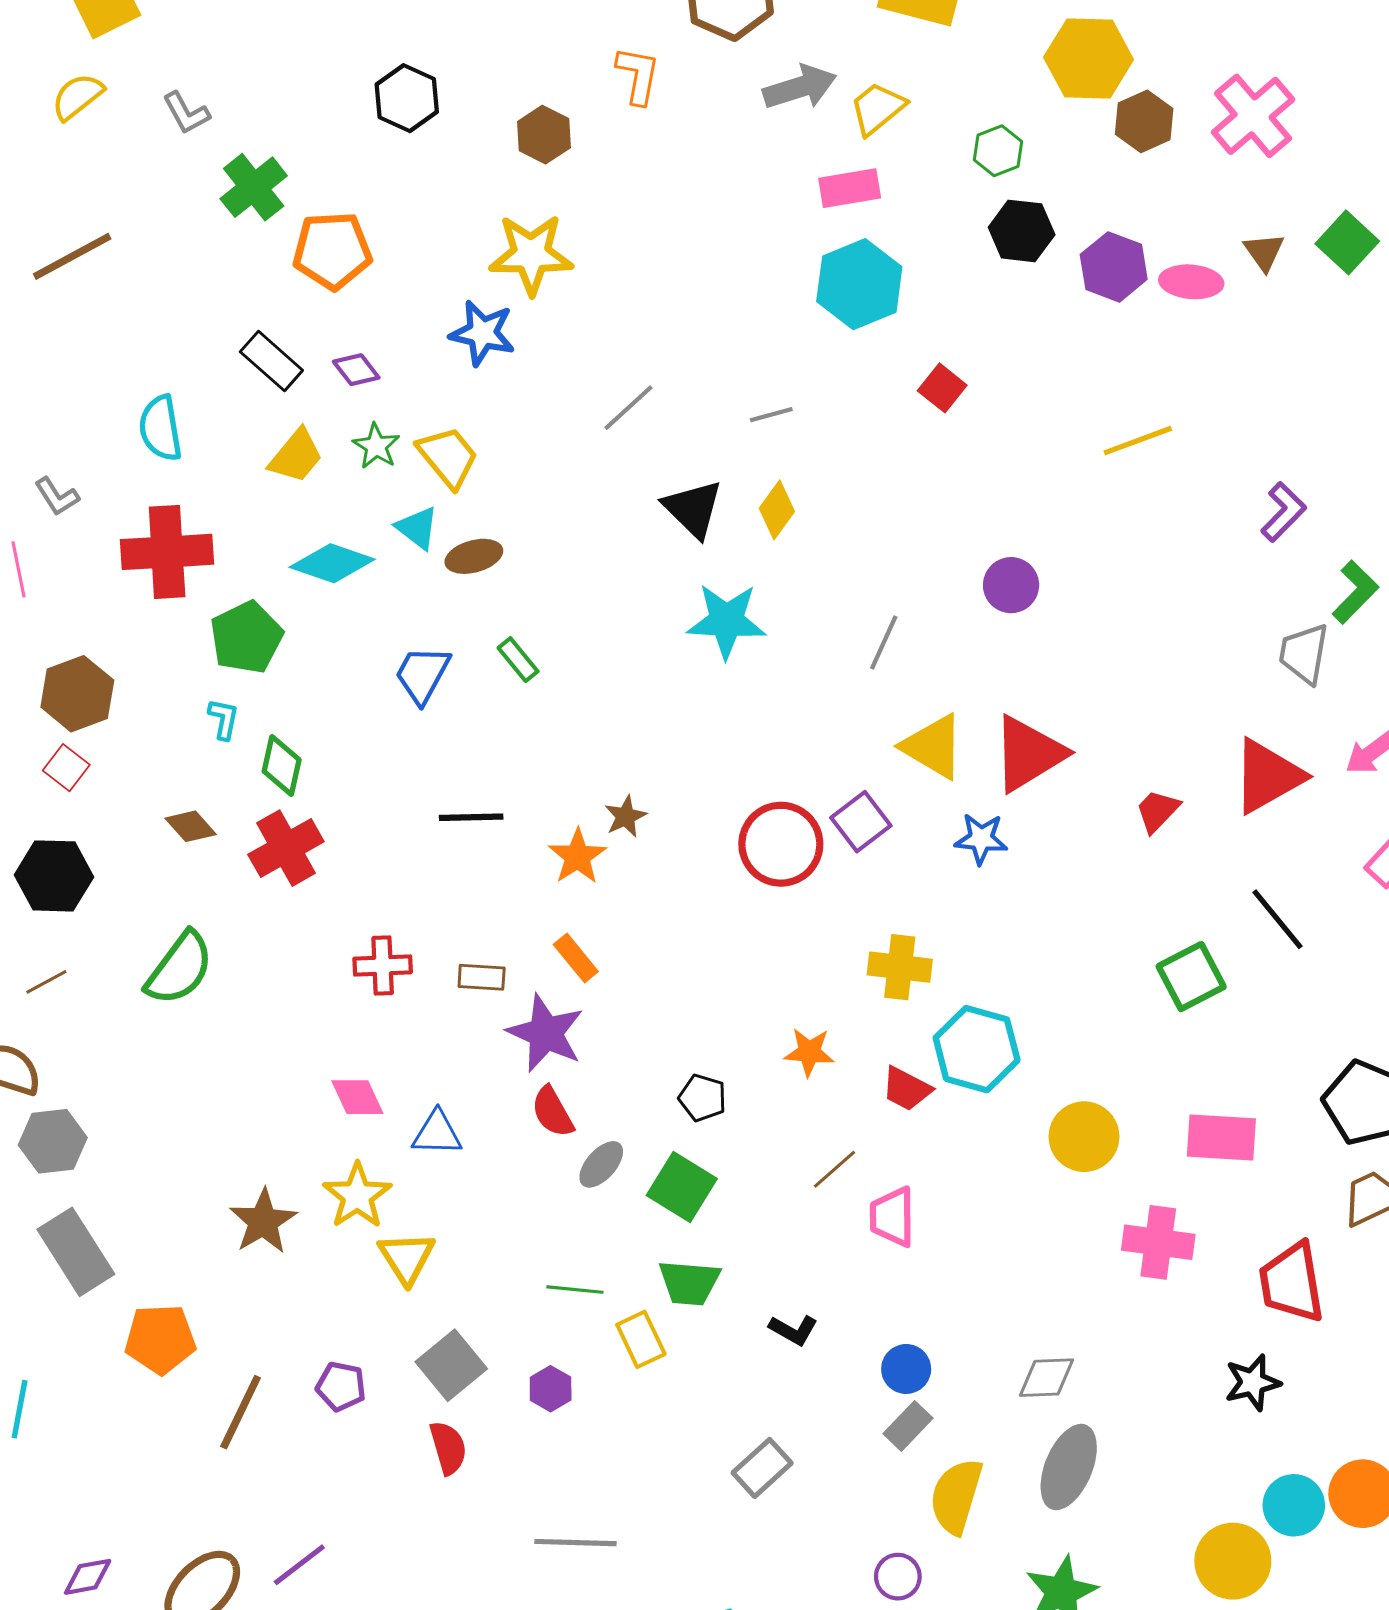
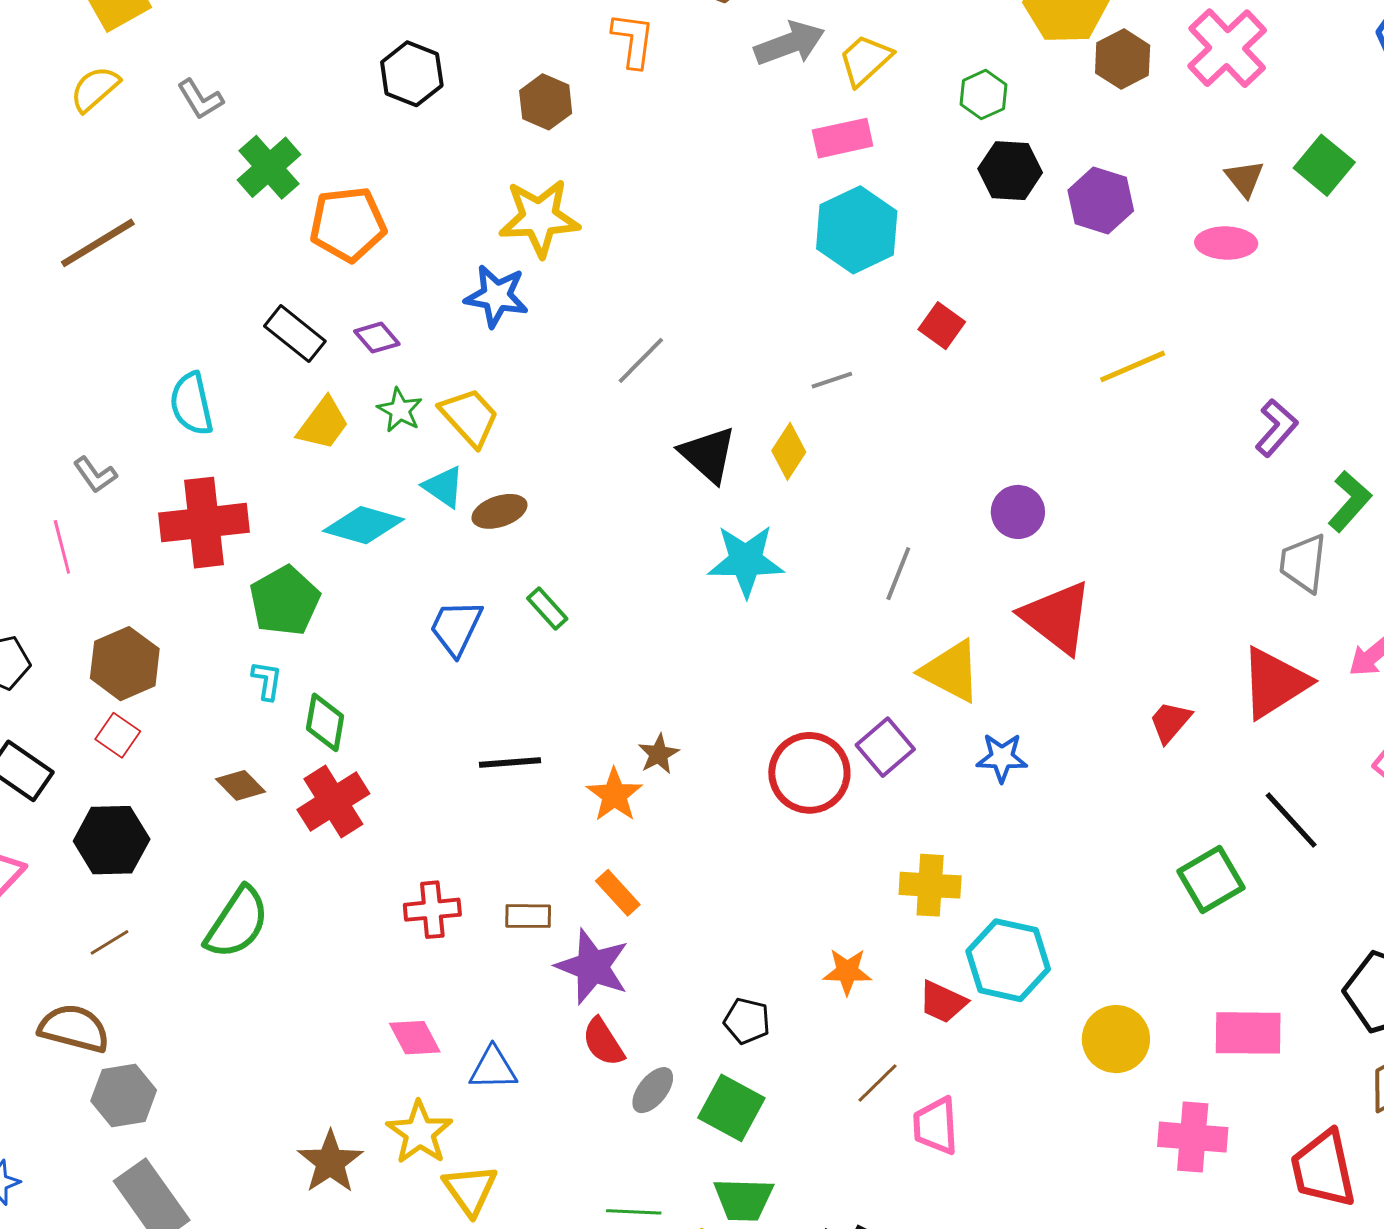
pink ellipse: (1191, 282) -> (1226, 243), moved
gray line: (771, 415) -> (832, 380), moved
red triangle: (1029, 754) -> (1057, 617), moved, turned -48

